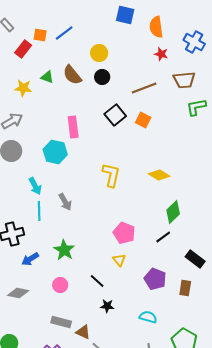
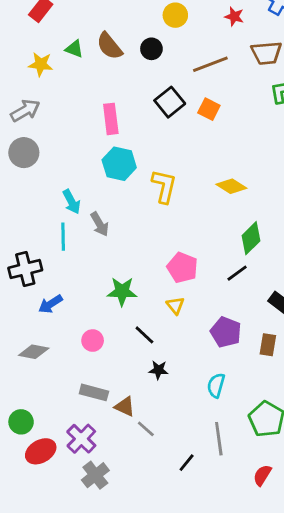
yellow circle: (99, 53) -> (175, 15), moved
cyan hexagon: (55, 152) -> (119, 164), moved
cyan arrow: (35, 186) -> (72, 202), moved
green star: (64, 250) -> (122, 291), moved, turned -30
cyan semicircle: (148, 317) -> (216, 385), turned -90

